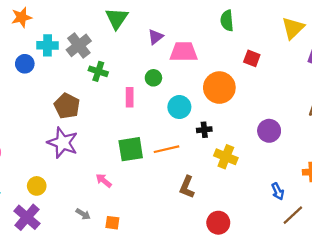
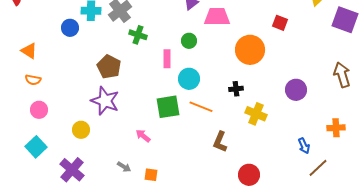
cyan circle: (179, 107) -> (189, 79), moved
orange line: (166, 149) -> (201, 107), turned 35
yellow circle: (37, 186) -> (81, 130), moved

